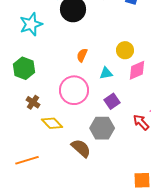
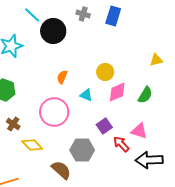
cyan triangle: (106, 73) -> (86, 95), turned 32
purple square: (112, 101) -> (104, 126), moved

